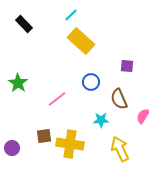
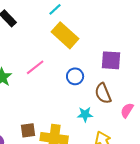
purple square: (127, 66) -> (111, 60), size x1.5
pink line: (57, 99) -> (35, 67), moved

